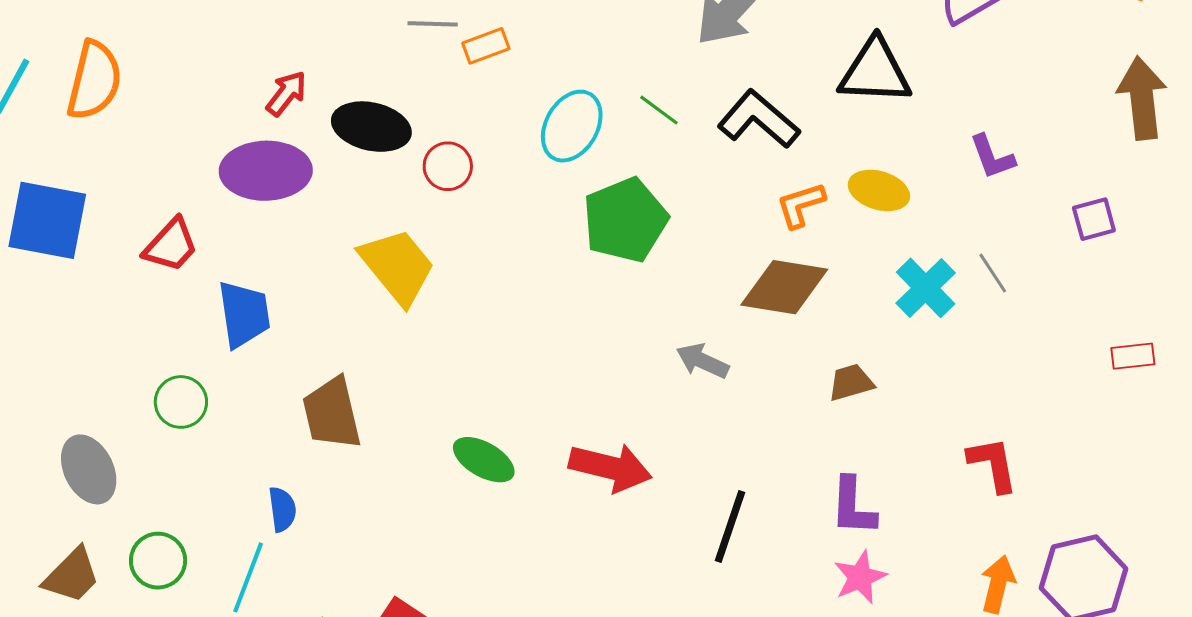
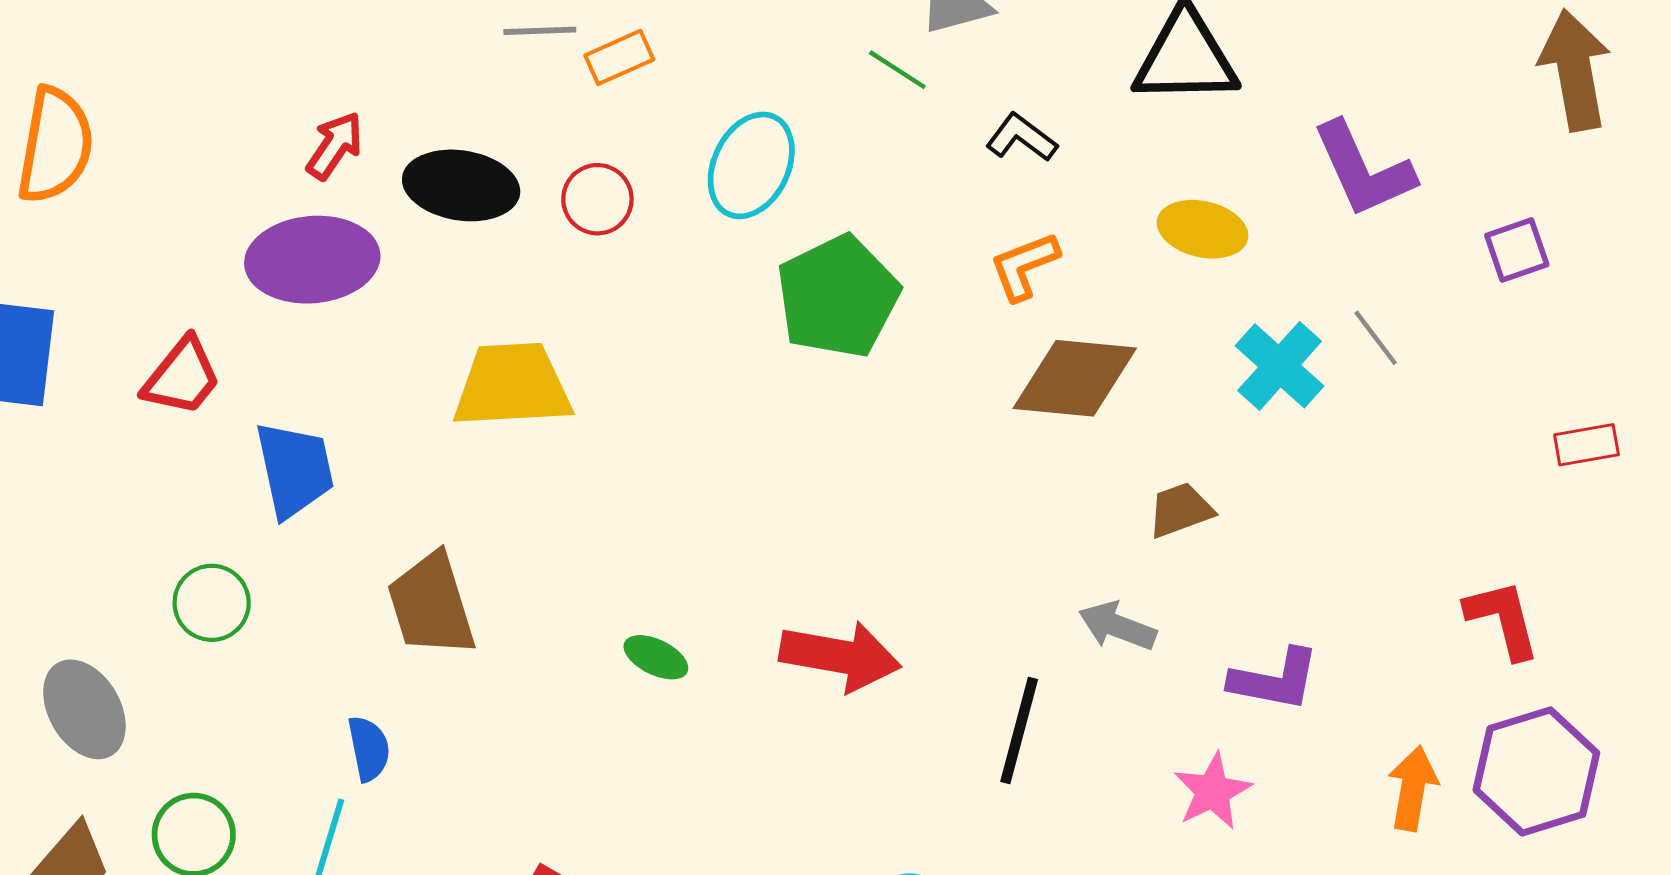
green line: (659, 110) -> (897, 70), moved
black L-shape: (759, 119) -> (1021, 138), size x0.6
purple L-shape: (992, 157) -> (1363, 170), size x1.5
red circle: (448, 166) -> (597, 199), moved
orange L-shape: (801, 205) -> (1024, 266), moved
yellow trapezoid: (397, 266) -> (512, 385), turned -50
gray arrow: (702, 361) -> (1117, 626), moved
green ellipse: (484, 460) -> (656, 657), size x0.7
red L-shape: (993, 464) -> (1503, 619), moved
purple L-shape: (853, 506) -> (1275, 680), moved, turned -78

